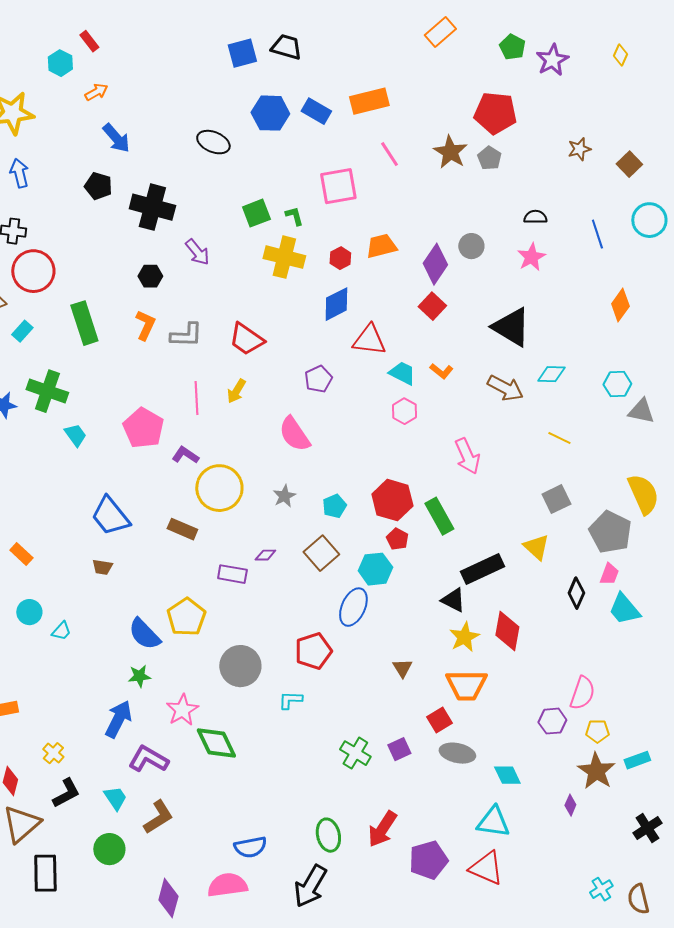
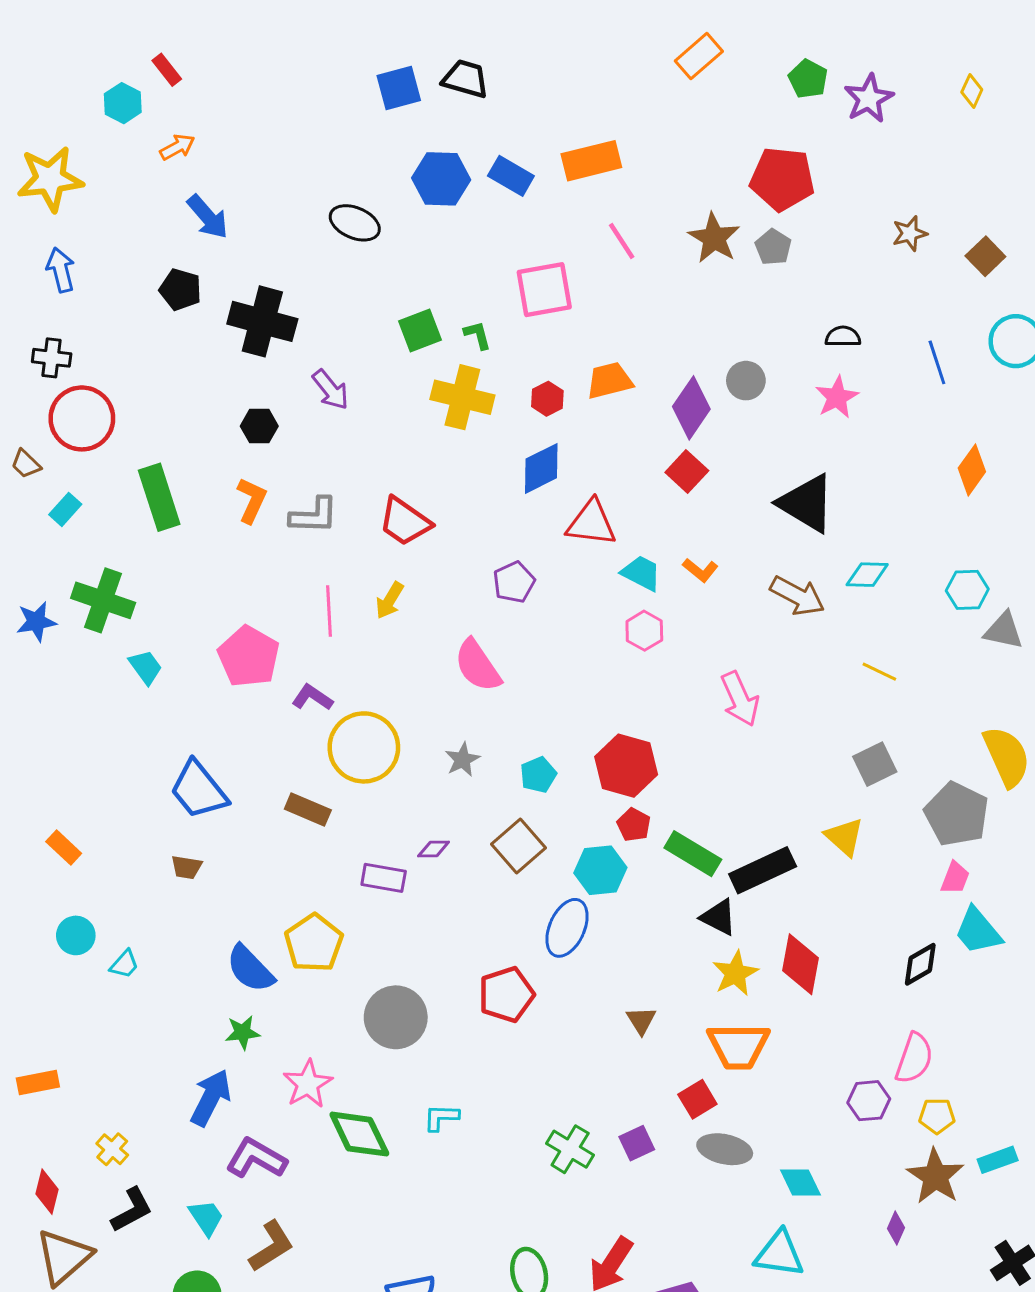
green rectangle: (439, 516) -> (693, 854), moved, turned -30
black diamond: (576, 593) -> (920, 964), moved, turned 36
cyan L-shape: (290, 700) -> (441, 1117), moved

